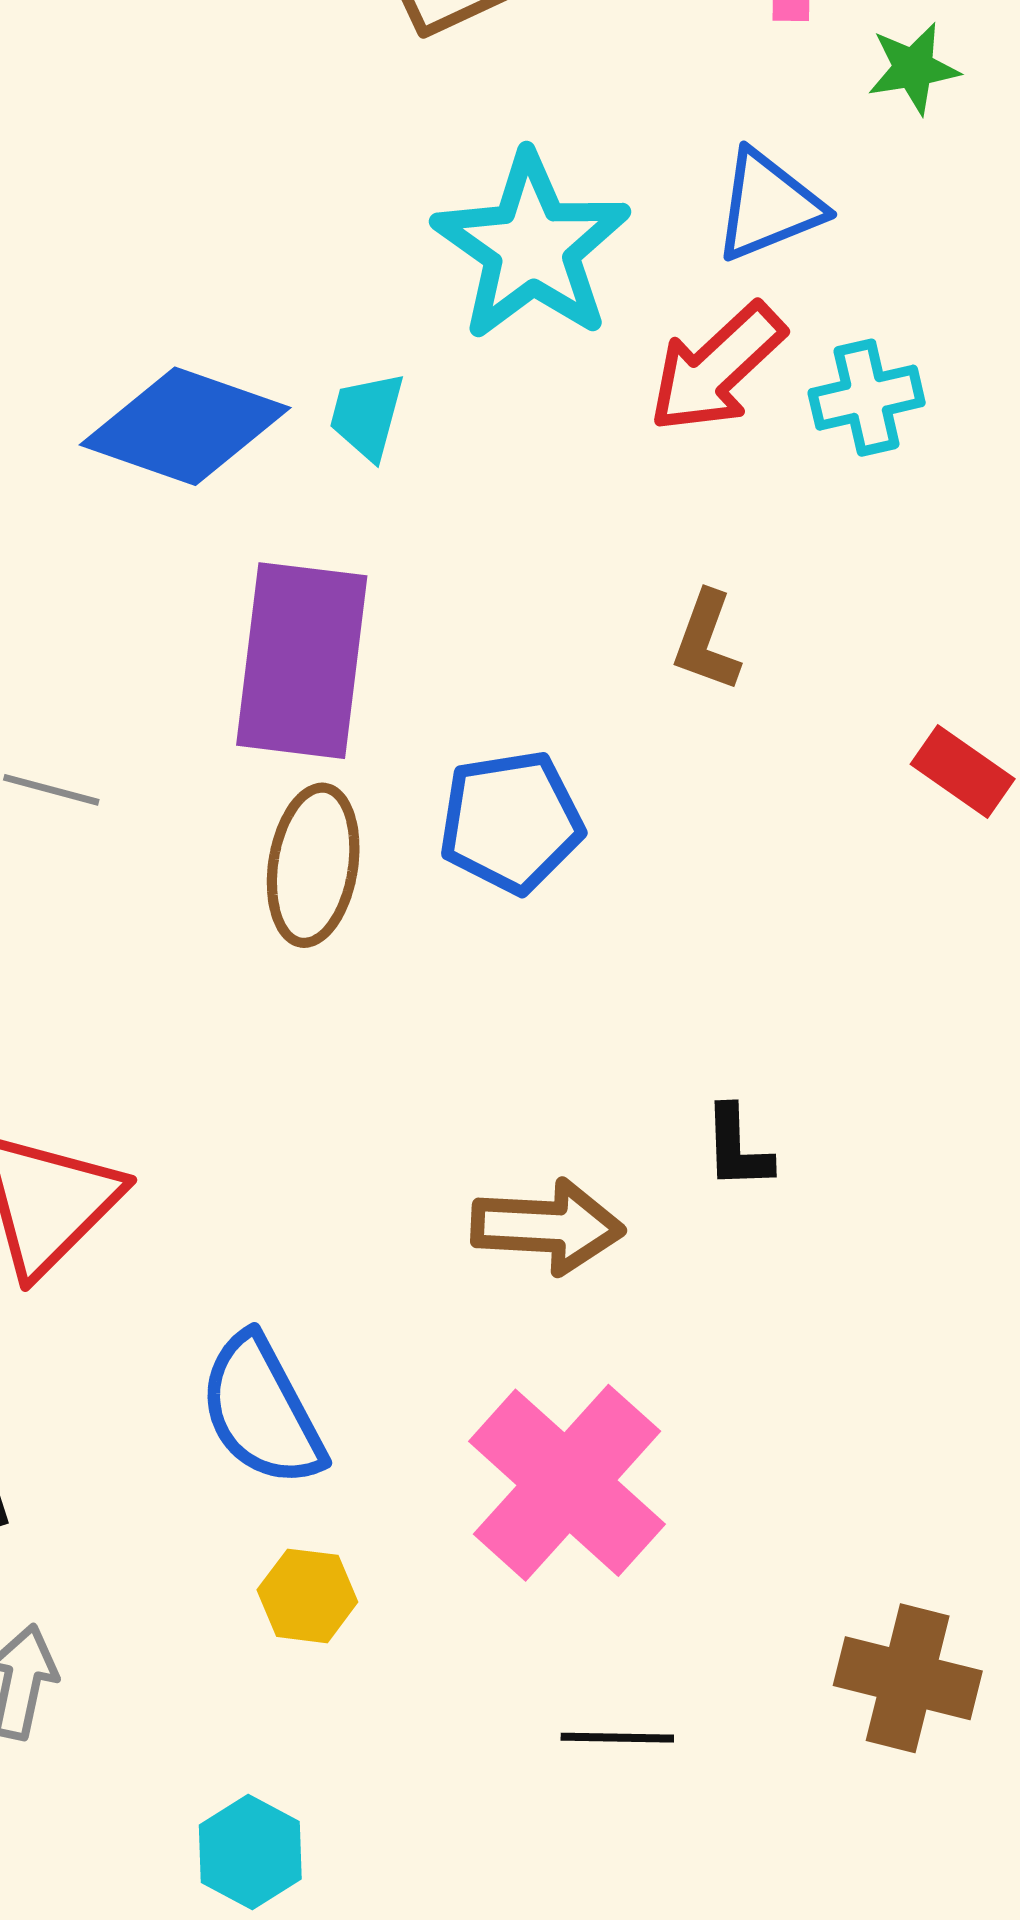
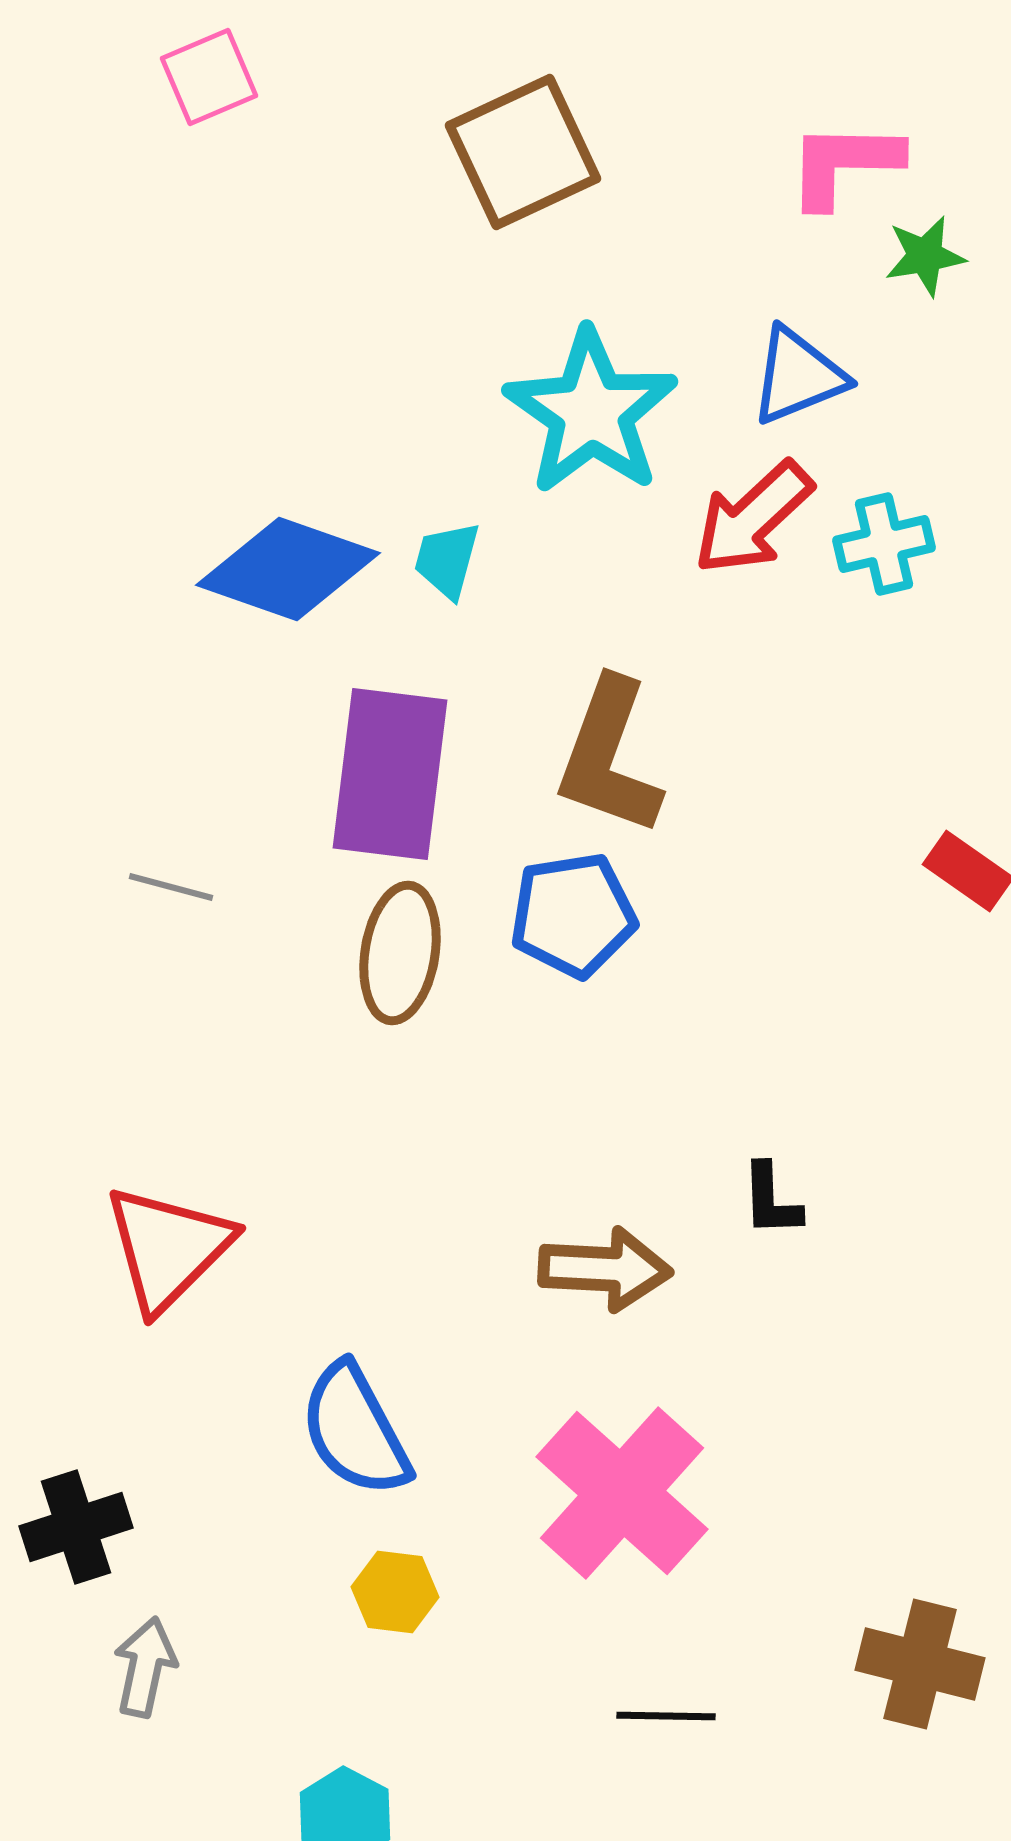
brown L-shape: (706, 641) -> (609, 757), moved, size x1.8

